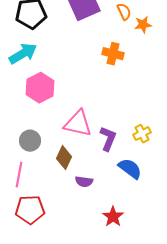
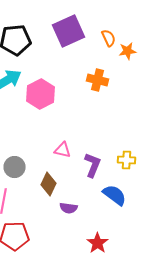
pink hexagon: (40, 88) -> (40, 94), moved
pink triangle: (78, 124) -> (62, 150), size x0.6
yellow cross: (142, 134) -> (126, 160), turned 30

